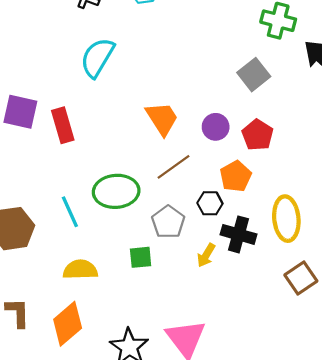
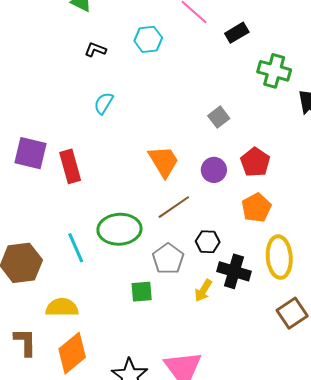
cyan semicircle: (97, 58) -> (104, 103), size x0.6
gray square: (254, 75) -> (219, 117), moved, size x0.7
red pentagon: (257, 135) -> (255, 162), moved
orange pentagon: (236, 176) -> (256, 208), moved
yellow semicircle: (80, 270) -> (62, 307), moved

